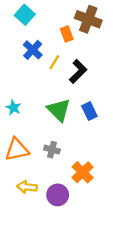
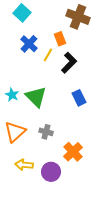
orange rectangle: (67, 34) -> (60, 39), moved
green triangle: (59, 110) -> (36, 97), moved
orange triangle: (17, 150) -> (15, 132), turned -30

